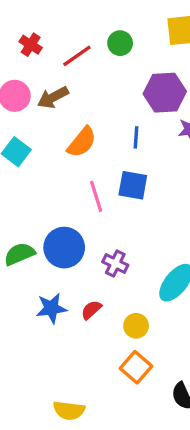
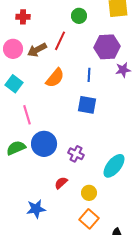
red cross: (31, 45) -> (23, 17), turned -32
red line: (77, 56) -> (60, 41), moved, turned -30
pink line: (96, 196) -> (27, 115), moved
blue star: (51, 308) -> (36, 209), moved

